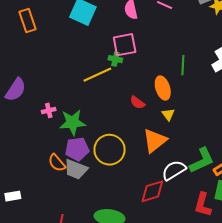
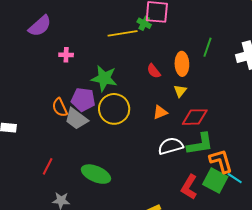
green star: (73, 122) -> (104, 78), moved
orange triangle: (155, 141) -> (160, 112), size x0.6
red diamond: (152, 191) -> (195, 117), moved

